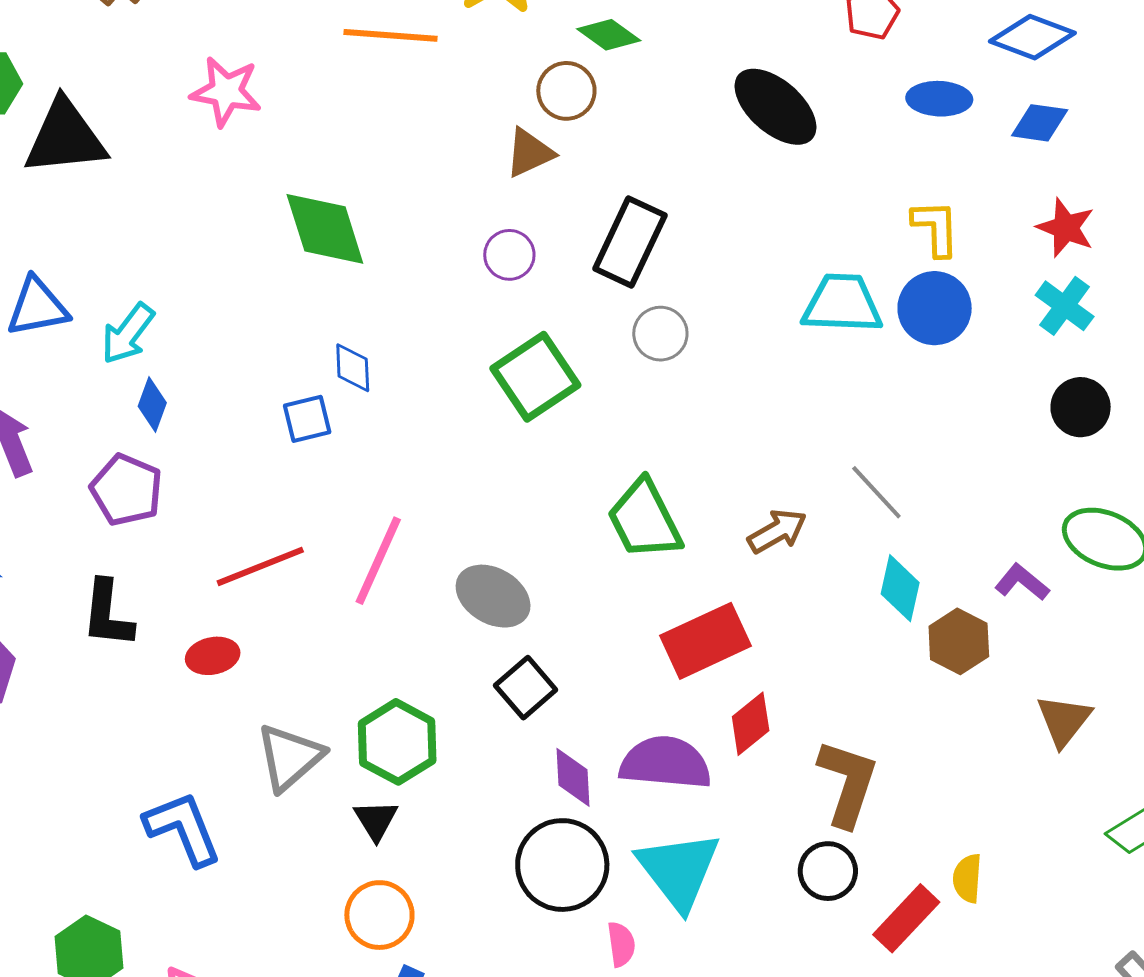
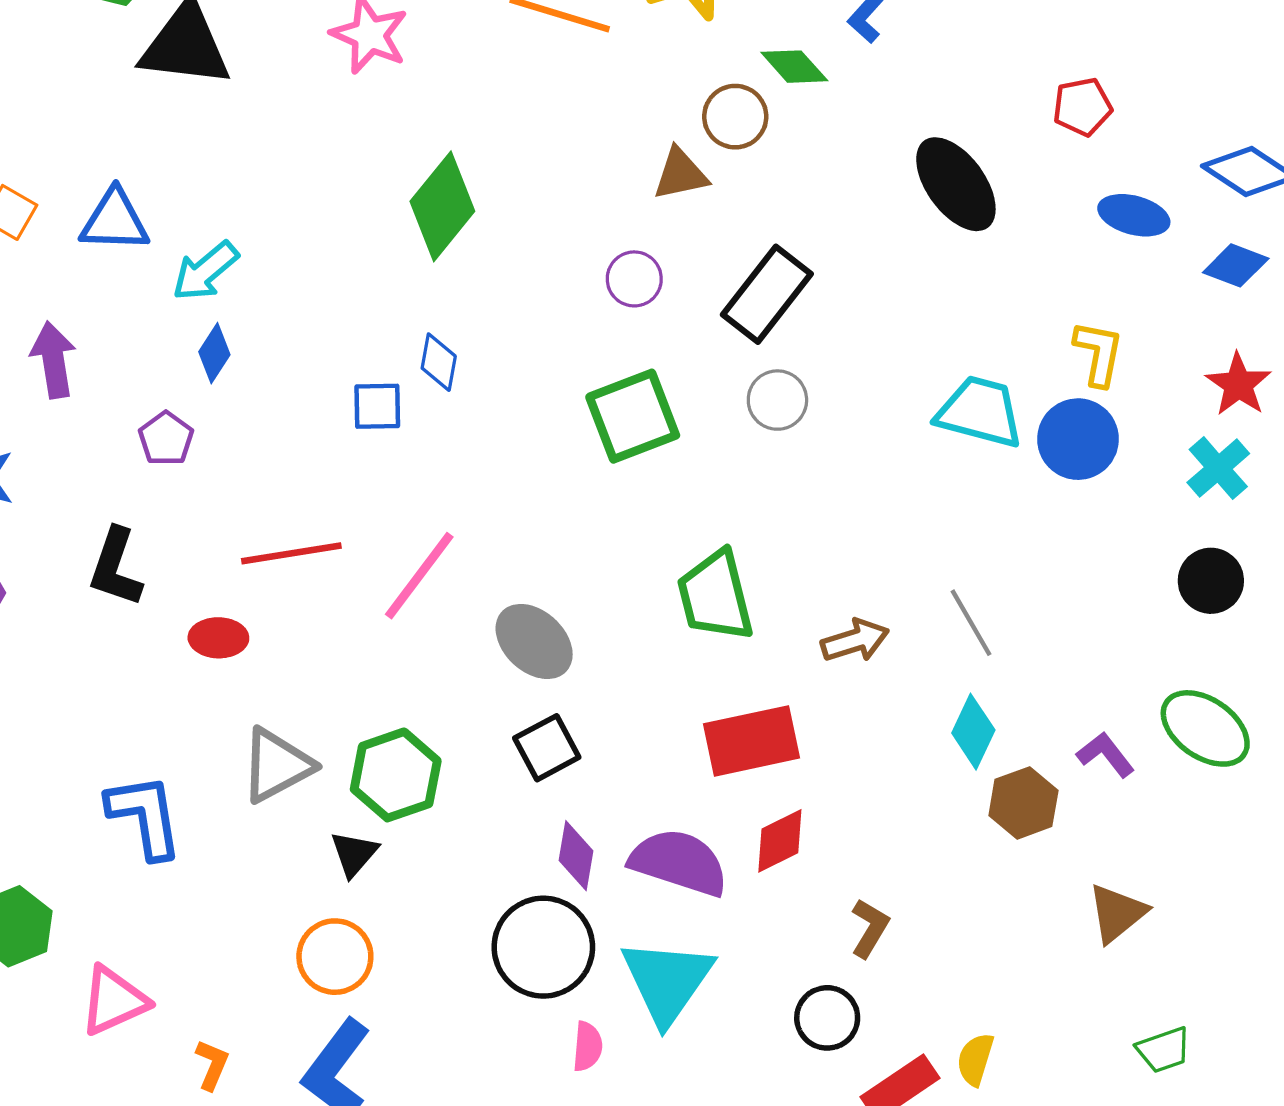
green diamond: (325, 229) -> (442, 206), turned 44
purple pentagon: (126, 490) -> (166, 439), size x0.7
brown L-shape: (848, 783) -> (870, 928), size x0.6

